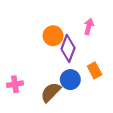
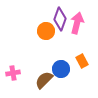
pink arrow: (89, 27) -> (77, 23), size x1.5
purple diamond: (68, 48) -> (60, 19), moved

